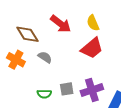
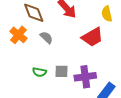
yellow semicircle: (93, 23) -> (107, 14), moved

